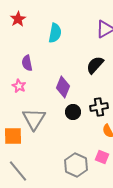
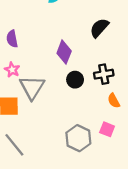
purple semicircle: (27, 63) -> (12, 39), moved
pink star: (19, 86) -> (12, 70), moved

